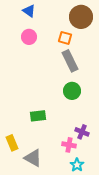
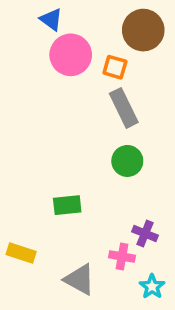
pink circle: (29, 37) -> (71, 55), moved, size x1.5
yellow rectangle: (12, 143) -> (21, 253), turned -49
gray triangle: (33, 158) -> (80, 280), moved
cyan star: (77, 165) -> (152, 287), moved

